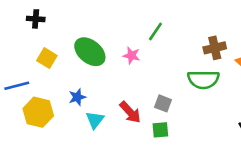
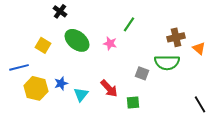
black cross: (36, 19) -> (60, 11), moved, turned 32
blue star: (77, 97) -> (61, 83), moved
gray square: (163, 103) -> (142, 73), moved

